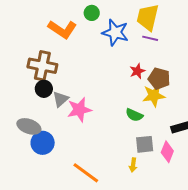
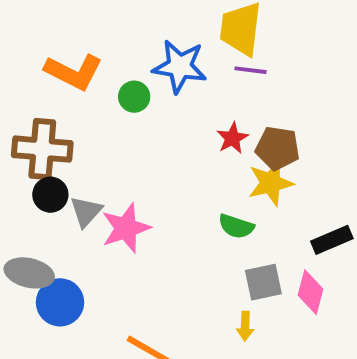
green circle: (92, 13) -> (134, 97), moved

